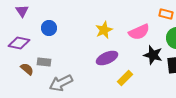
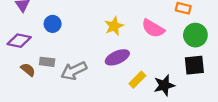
pink semicircle: (139, 32) -> (153, 28), turned 55
black star: (153, 55) -> (164, 85), moved, turned -30
gray arrow: (61, 83) -> (74, 71), moved

